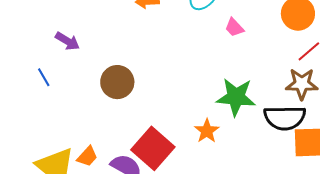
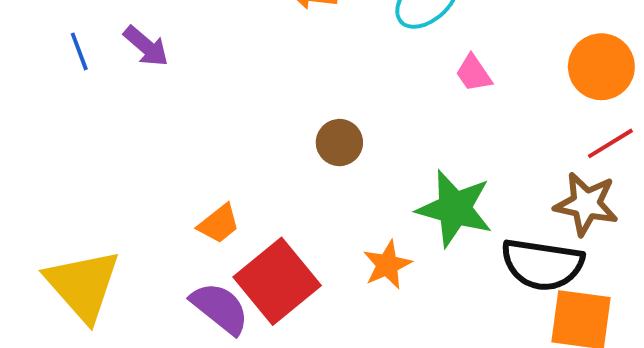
blue line: (44, 77) -> (79, 51), moved
brown circle: (117, 82) -> (339, 143), moved, size x0.7
orange trapezoid: (87, 156) -> (219, 224), moved

